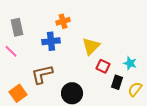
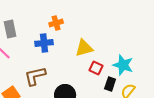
yellow triangle: (91, 46) -> (84, 48), turned 30
cyan star: (130, 63) -> (123, 65), size x1.5

